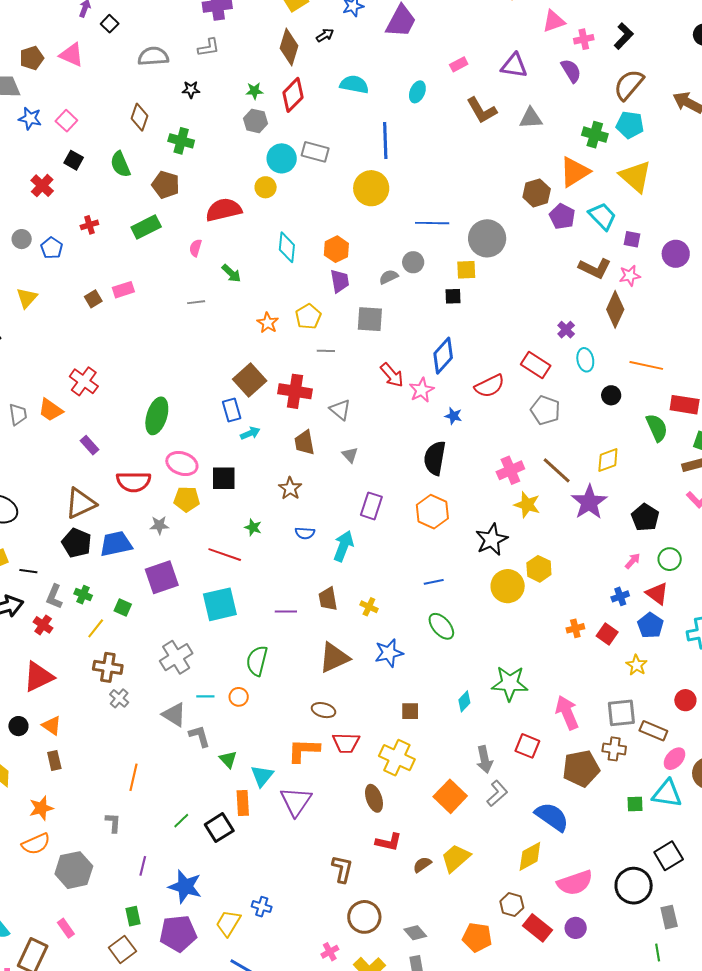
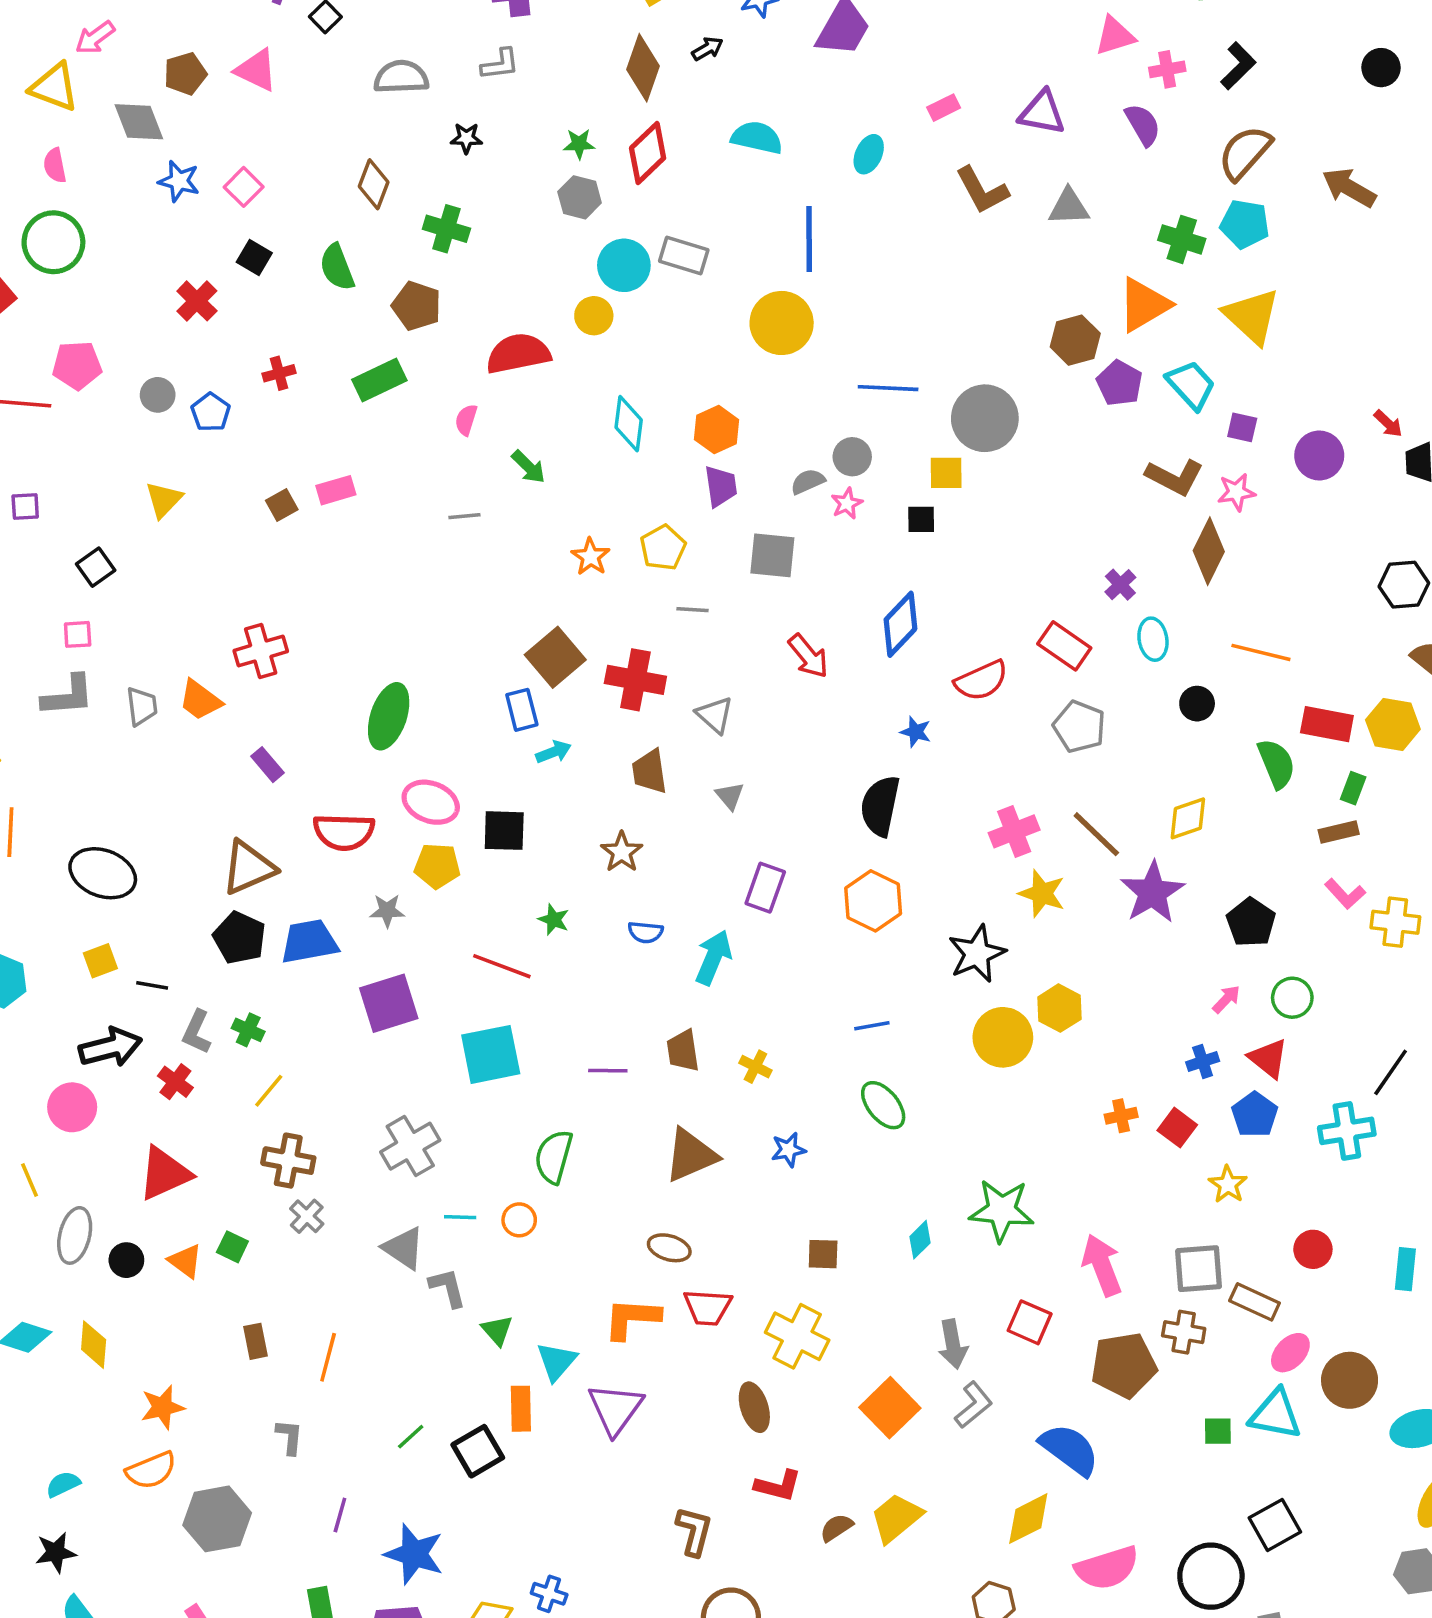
red cross: (84, 381) -> (261, 651), turned 36
pink star: (422, 390) -> (847, 504), moved, size x0.7
green square: (123, 608) -> (232, 1247), moved
blue star: (389, 653) -> (788, 1150), size x0.7
brown rectangle: (54, 760) -> (256, 1341), moved

